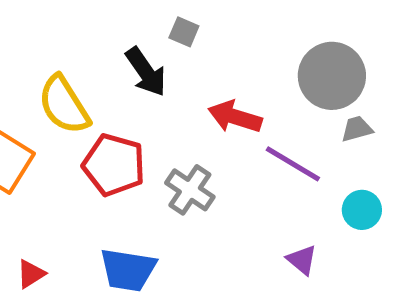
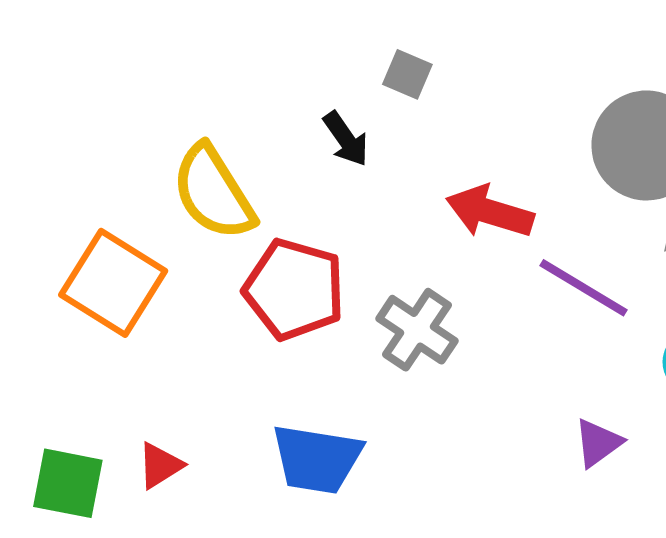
black arrow: (146, 72) -> (346, 139), size x0.7
purple triangle: (302, 260) -> (598, 443), turned 44

